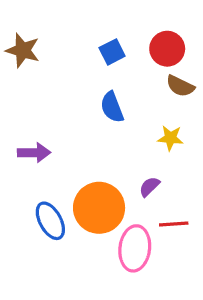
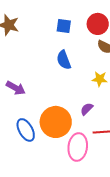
blue square: (112, 52) -> (64, 26), turned 35
purple arrow: (34, 153) -> (16, 88), turned 30

